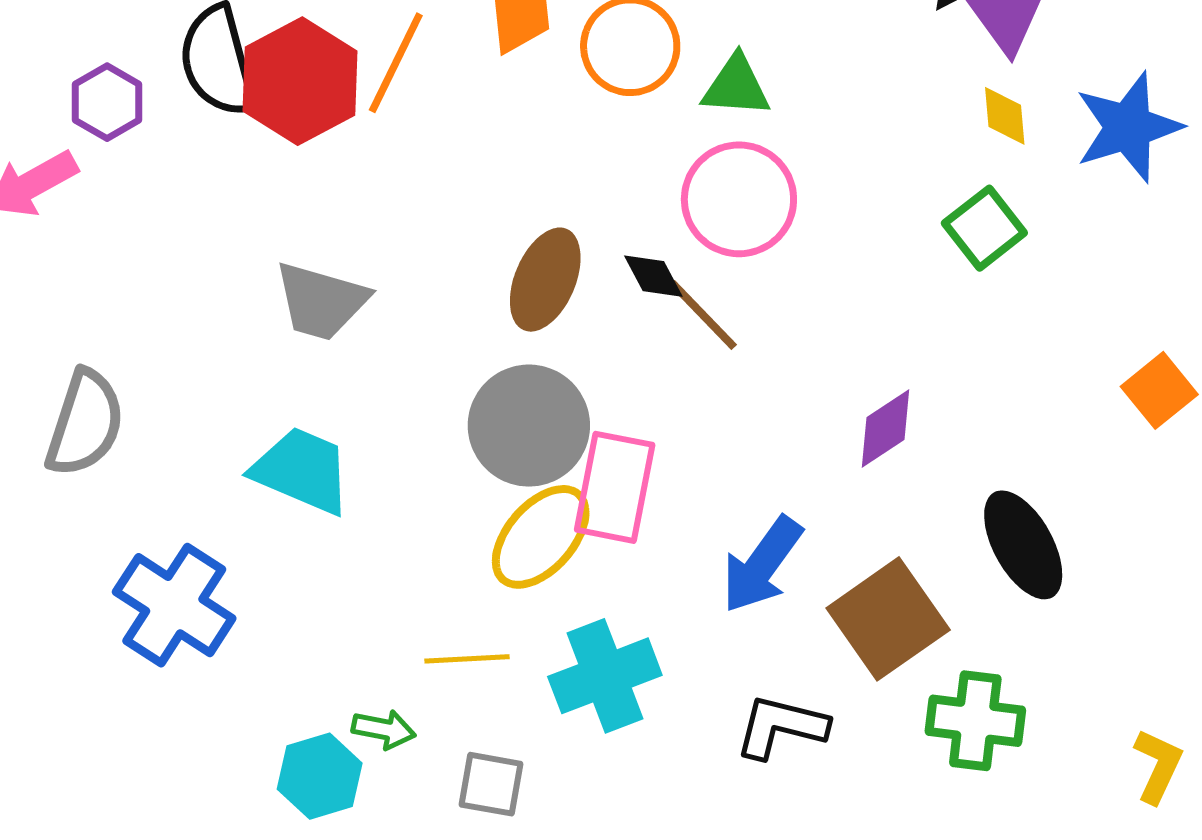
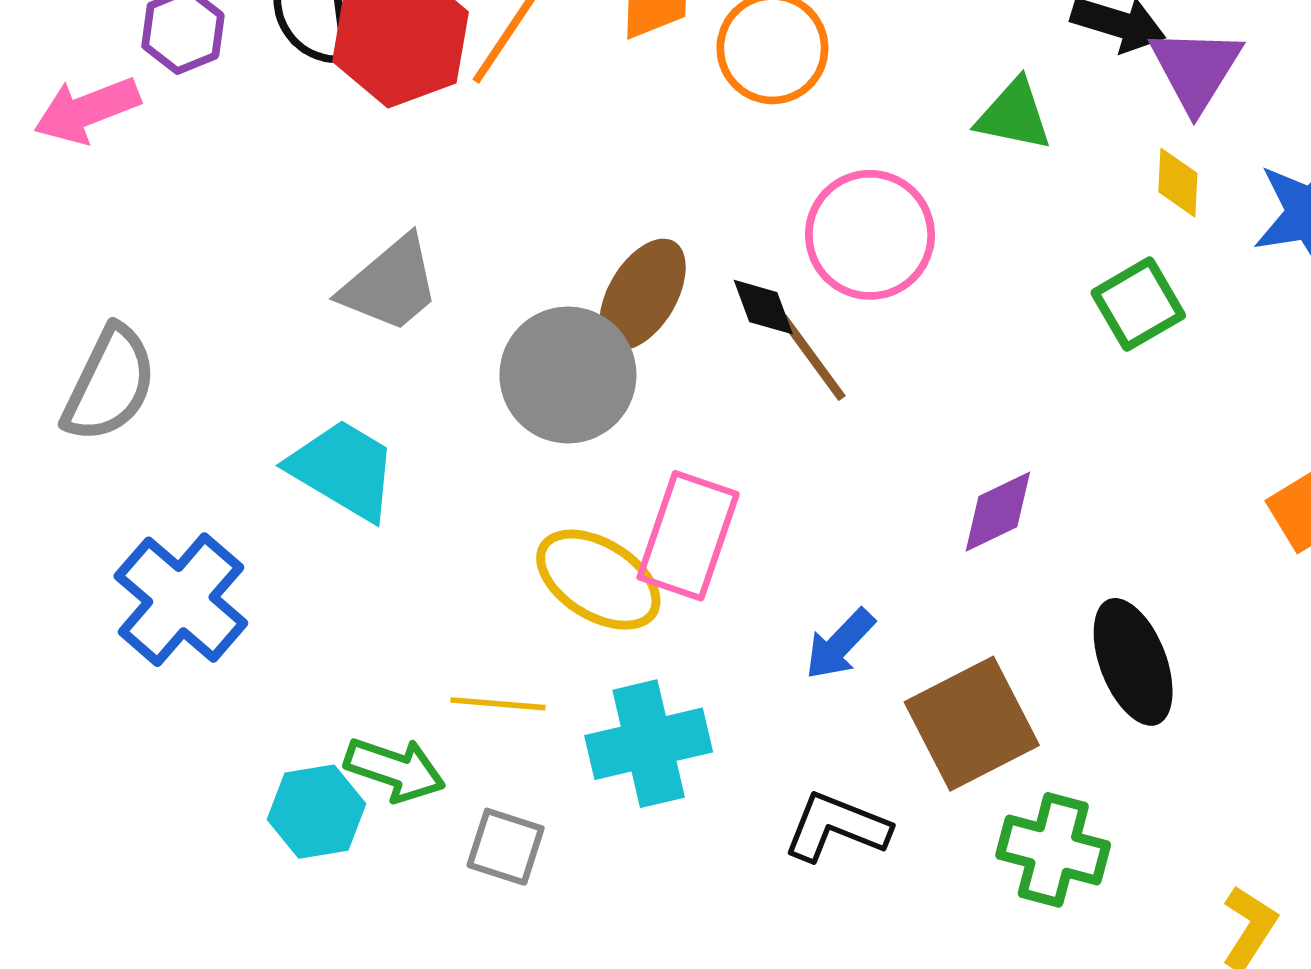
green triangle: (736, 86) -> (1014, 115), moved
gray trapezoid: (321, 301) -> (391, 284), turned -64
gray circle: (529, 426) -> (568, 375), moved
yellow ellipse: (541, 537) -> (598, 580), turned 73
blue arrow: (762, 565) -> (840, 644), size x0.7
green arrow: (384, 729) -> (395, 769), size x1.4

